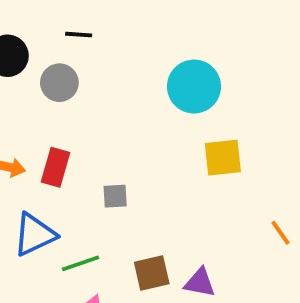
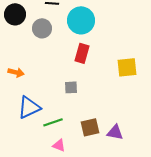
cyan circle: (194, 87) -> (81, 20), moved
red rectangle: (56, 167) -> (82, 53), moved

